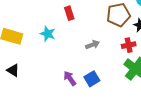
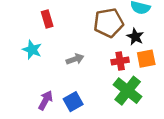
cyan star: (48, 34) -> (32, 50), moved
purple arrow: (70, 78) -> (46, 100), turned 63

